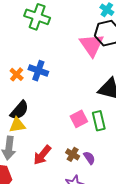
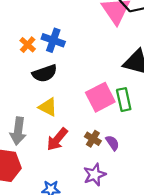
black semicircle: (19, 110) -> (45, 73), moved, turned 30
pink square: (79, 119) -> (100, 97), size x1.4
yellow triangle: (17, 125) -> (48, 107), moved, turned 36

